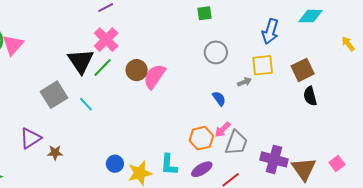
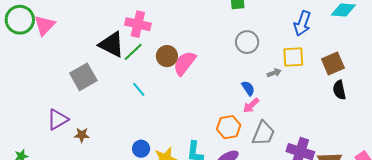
pink cross: (106, 40) -> (138, 24), turned -35
black triangle: (81, 61) -> (112, 45), turned -32
cyan line: (86, 104) -> (139, 89), moved
pink arrow: (223, 130) -> (251, 105), moved

